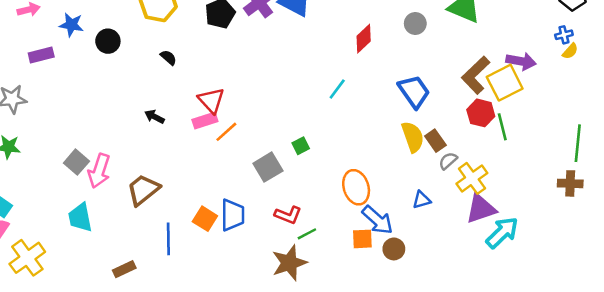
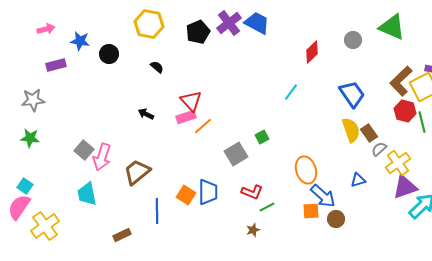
brown star: (289, 263) -> (253, 230), size x0.5

